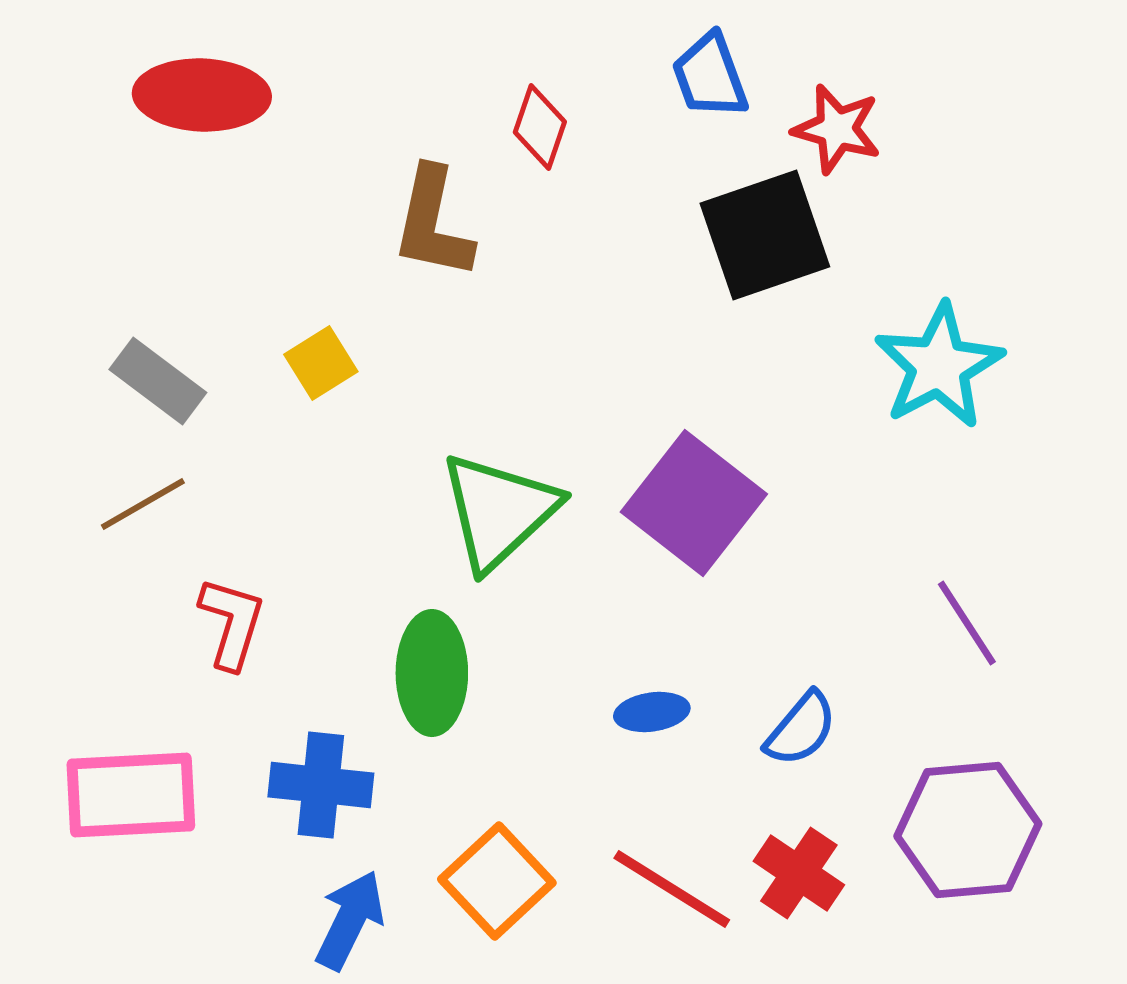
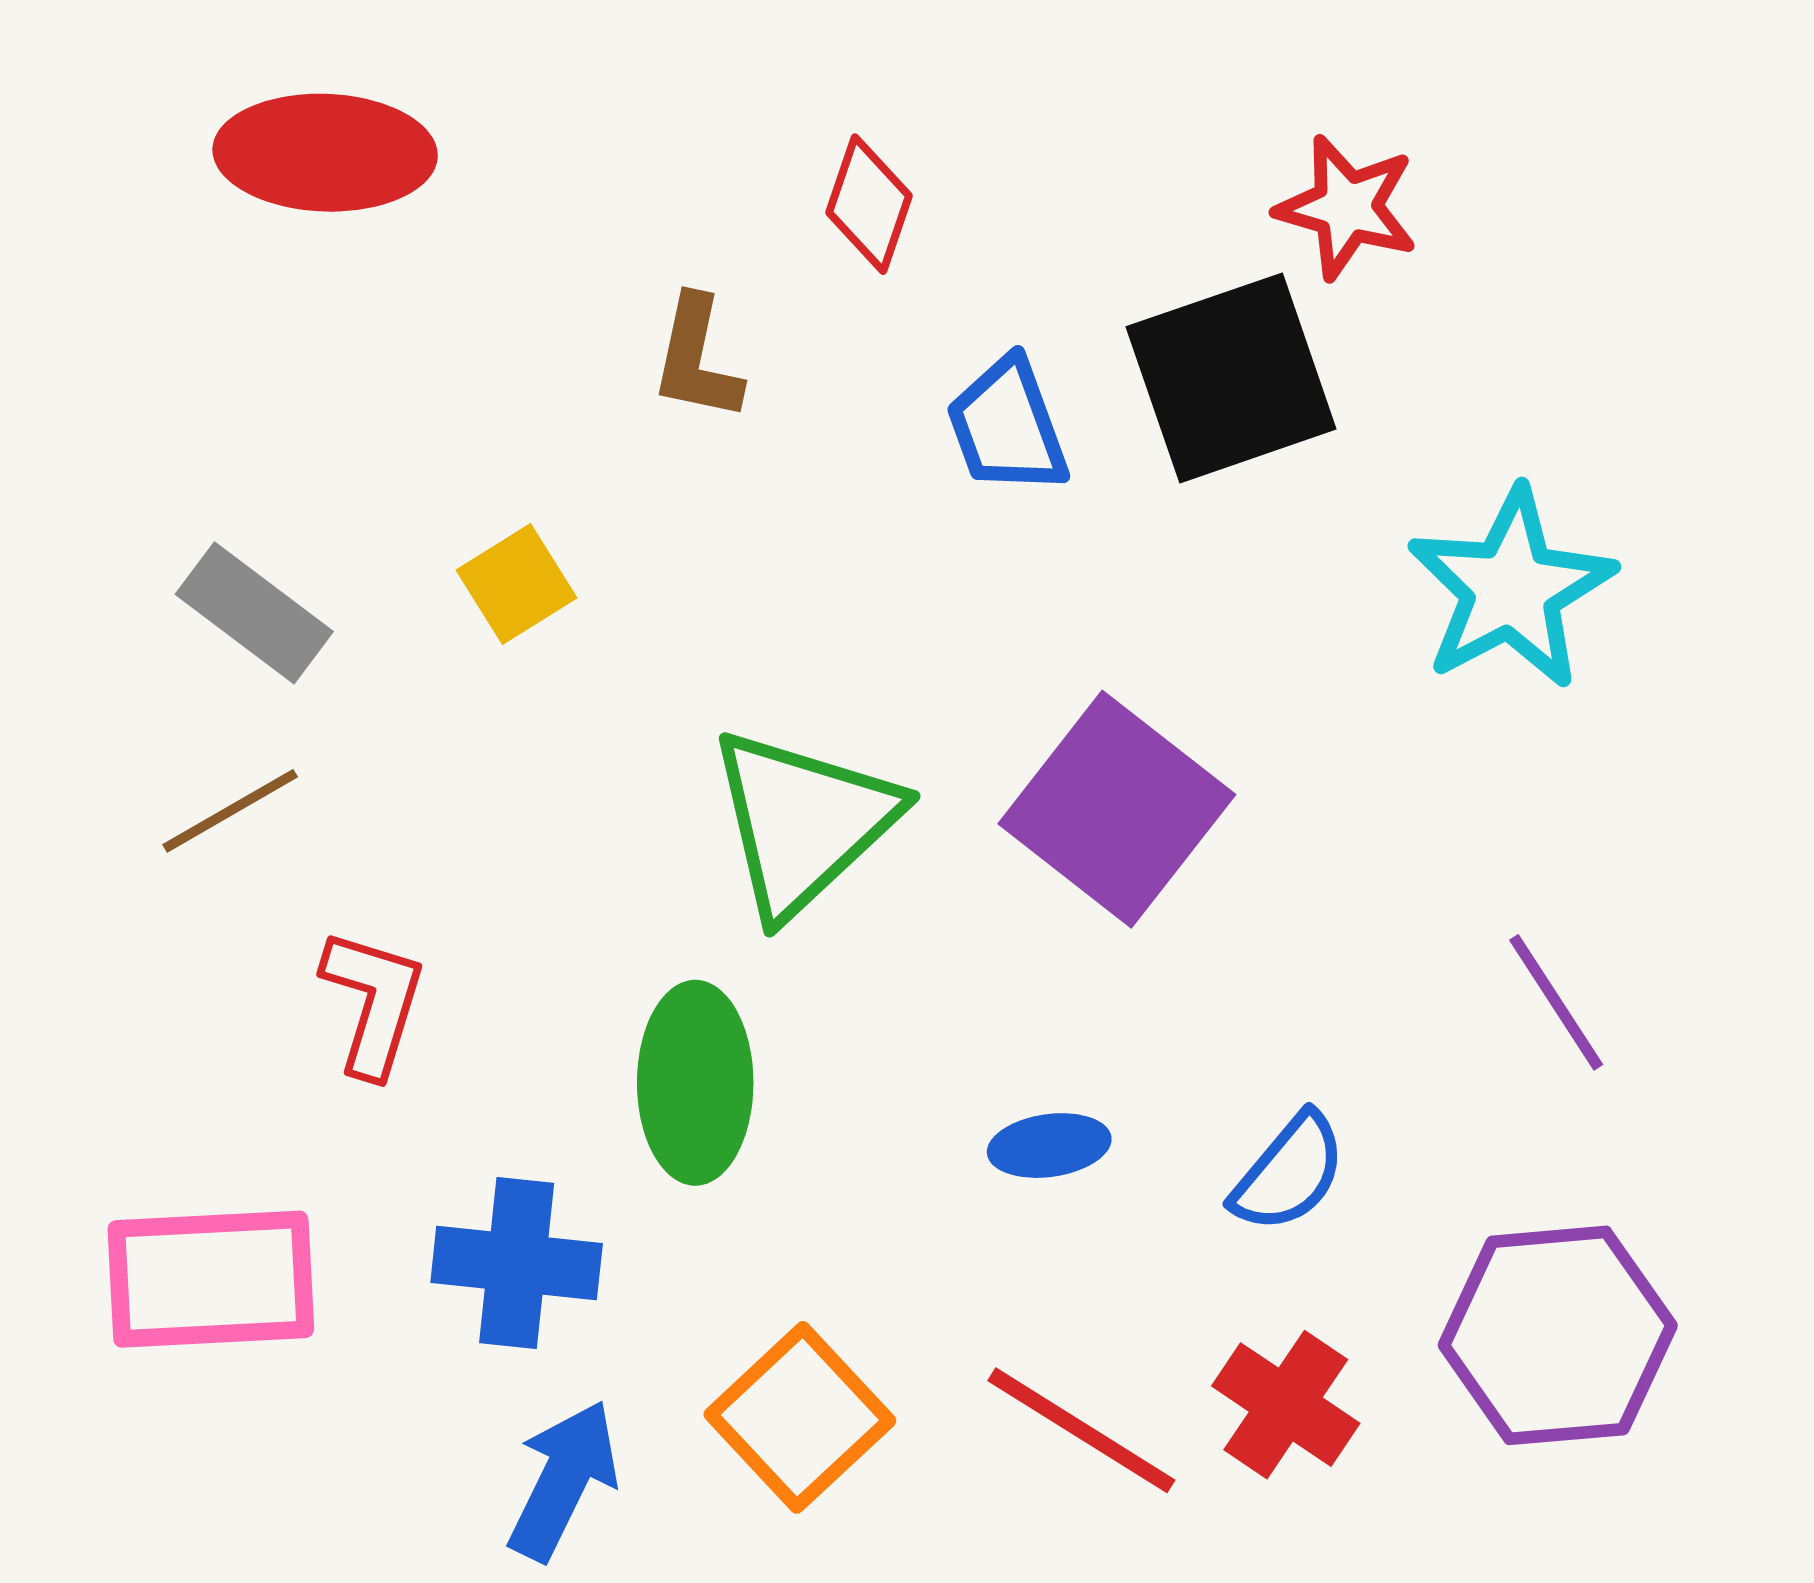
blue trapezoid: (710, 76) -> (1007, 426), moved
brown L-shape: (433, 223) -> (697, 359), size x0.7

